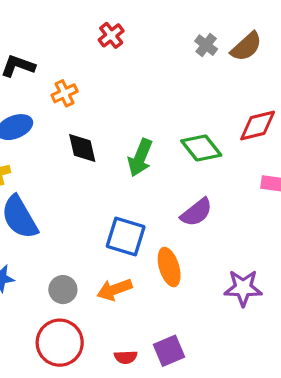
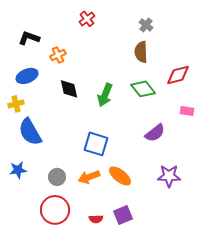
brown semicircle: (246, 47) -> (141, 52), moved, turned 130
purple semicircle: (196, 212) -> (155, 133), moved
orange ellipse: (169, 267) -> (120, 176), moved, turned -35

